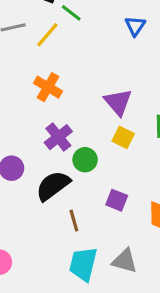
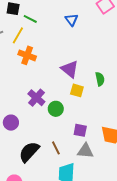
orange cross: (48, 87) -> (27, 55), moved
black semicircle: (53, 186) -> (29, 152), moved
gray triangle: (125, 261) -> (85, 151), moved

